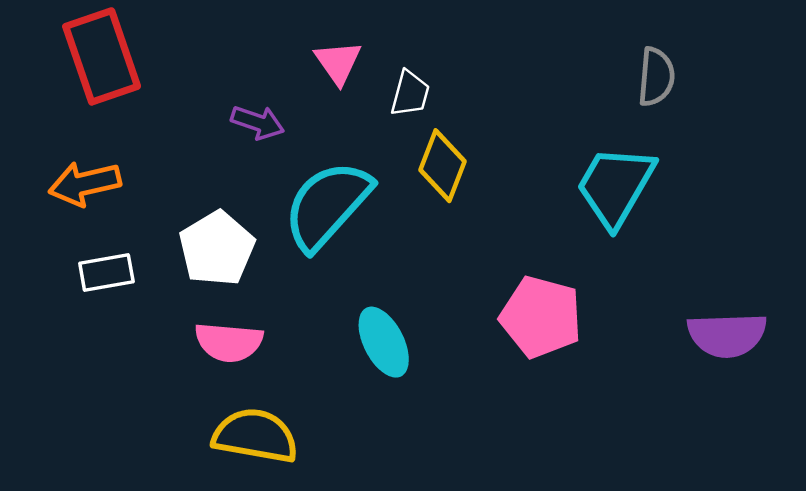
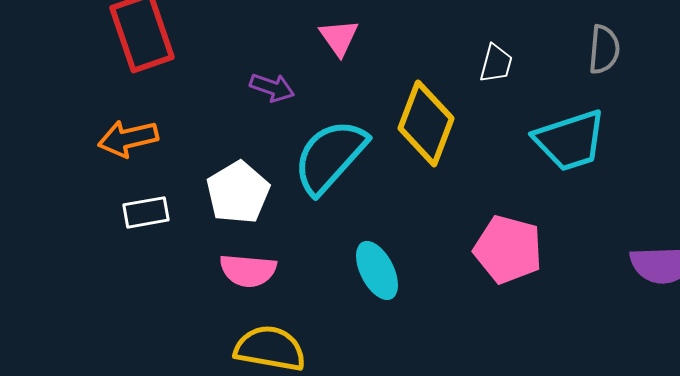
white trapezoid: (410, 94) -> (496, 63), moved
yellow diamond: (442, 166) -> (426, 123), size x1.4
cyan trapezoid: (615, 186) -> (570, 140), turned -138

